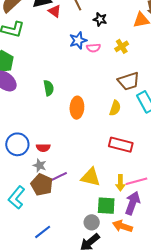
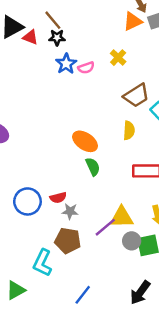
black star: (100, 19) -> (57, 38), moved
green semicircle: (49, 88) -> (93, 167), moved
orange ellipse: (77, 108) -> (85, 141), turned -45
gray star: (40, 165) -> (70, 211), moved
purple line: (58, 177) -> (105, 227), moved
gray circle: (92, 222) -> (132, 241), moved

